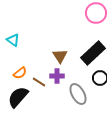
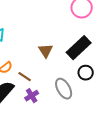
purple cross: (57, 76) -> (32, 96), moved, turned -32

